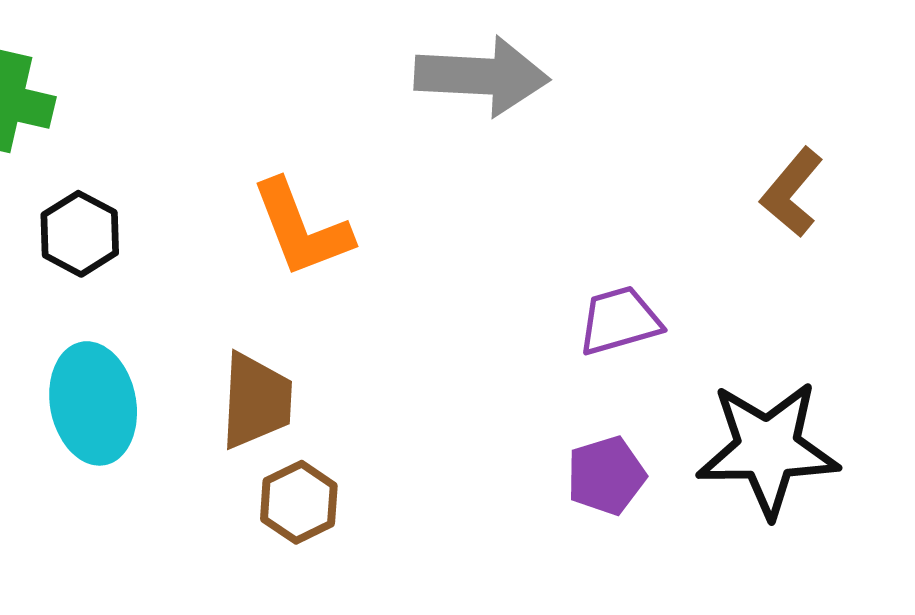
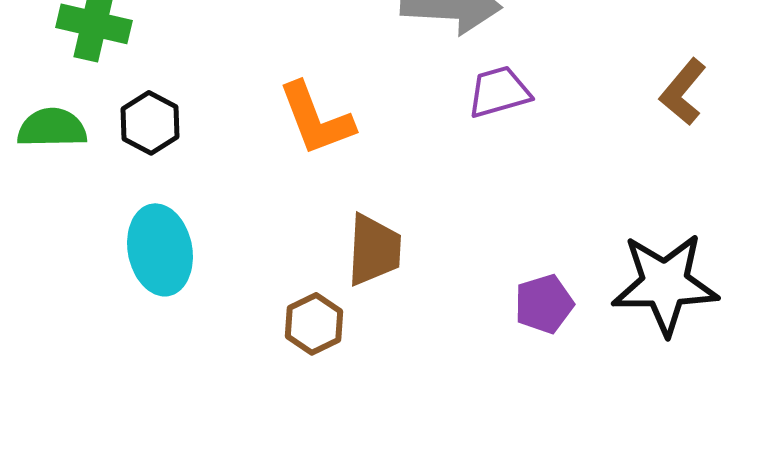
purple trapezoid: (619, 321) -> (499, 92), moved
brown trapezoid: (256, 401) -> (374, 250), moved

